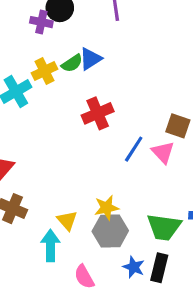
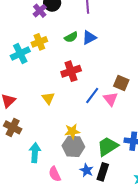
purple cross: (41, 22) -> (40, 11), turned 32
blue triangle: (90, 59) -> (89, 38), moved
green semicircle: (72, 63) -> (71, 37), moved
yellow triangle: (67, 220) -> (48, 98), moved
green trapezoid: (164, 227) -> (108, 146), turned 135

